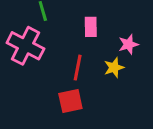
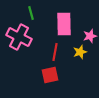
pink rectangle: (91, 27) -> (64, 24), size x1.6

